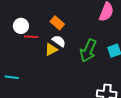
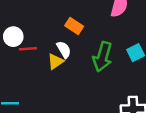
orange rectangle: (57, 23) -> (74, 26), moved
white semicircle: (59, 41) -> (64, 50), turned 32

